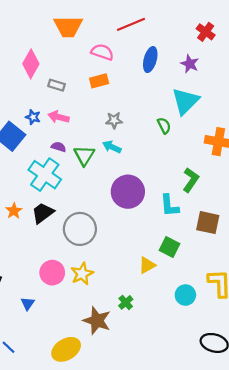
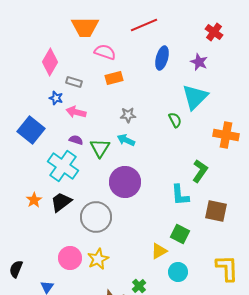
pink semicircle: (102, 52) -> (105, 52), moved
blue star: (33, 117) -> (56, 98), moved
purple circle: (128, 192) -> (125, 182), moved
cyan circle: (185, 295) -> (178, 272), moved

